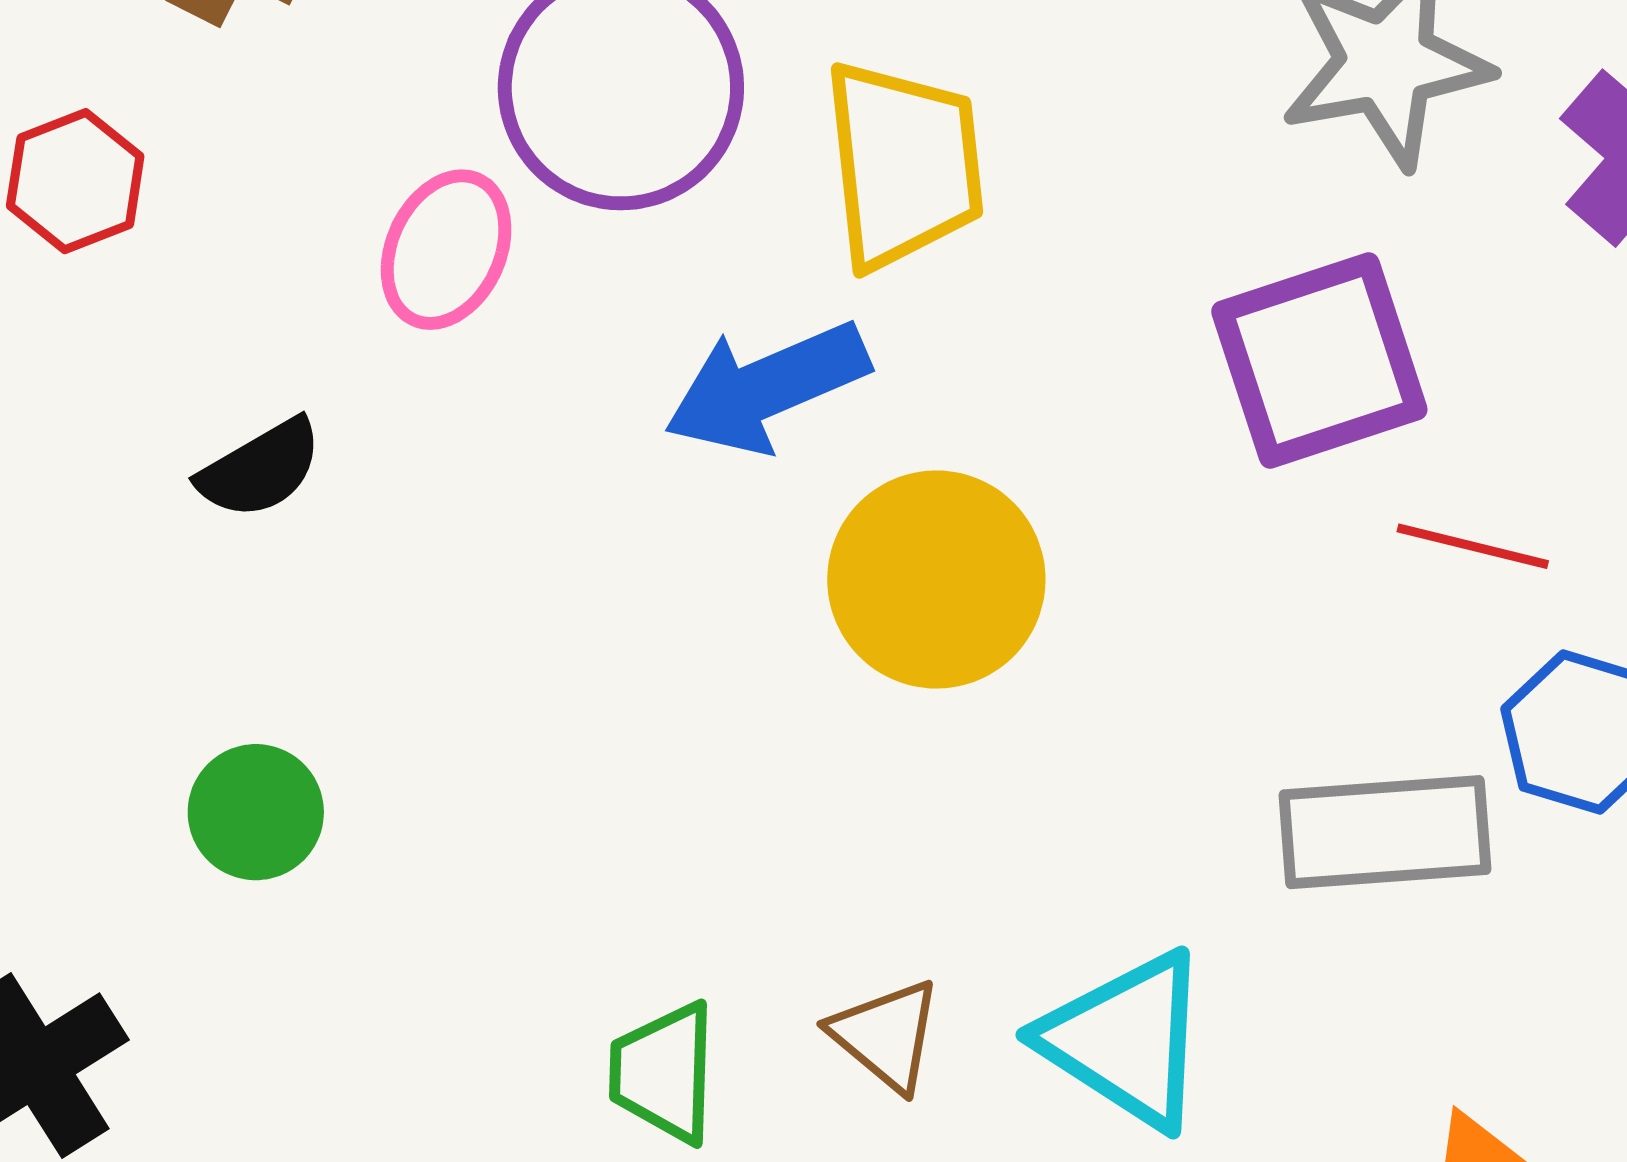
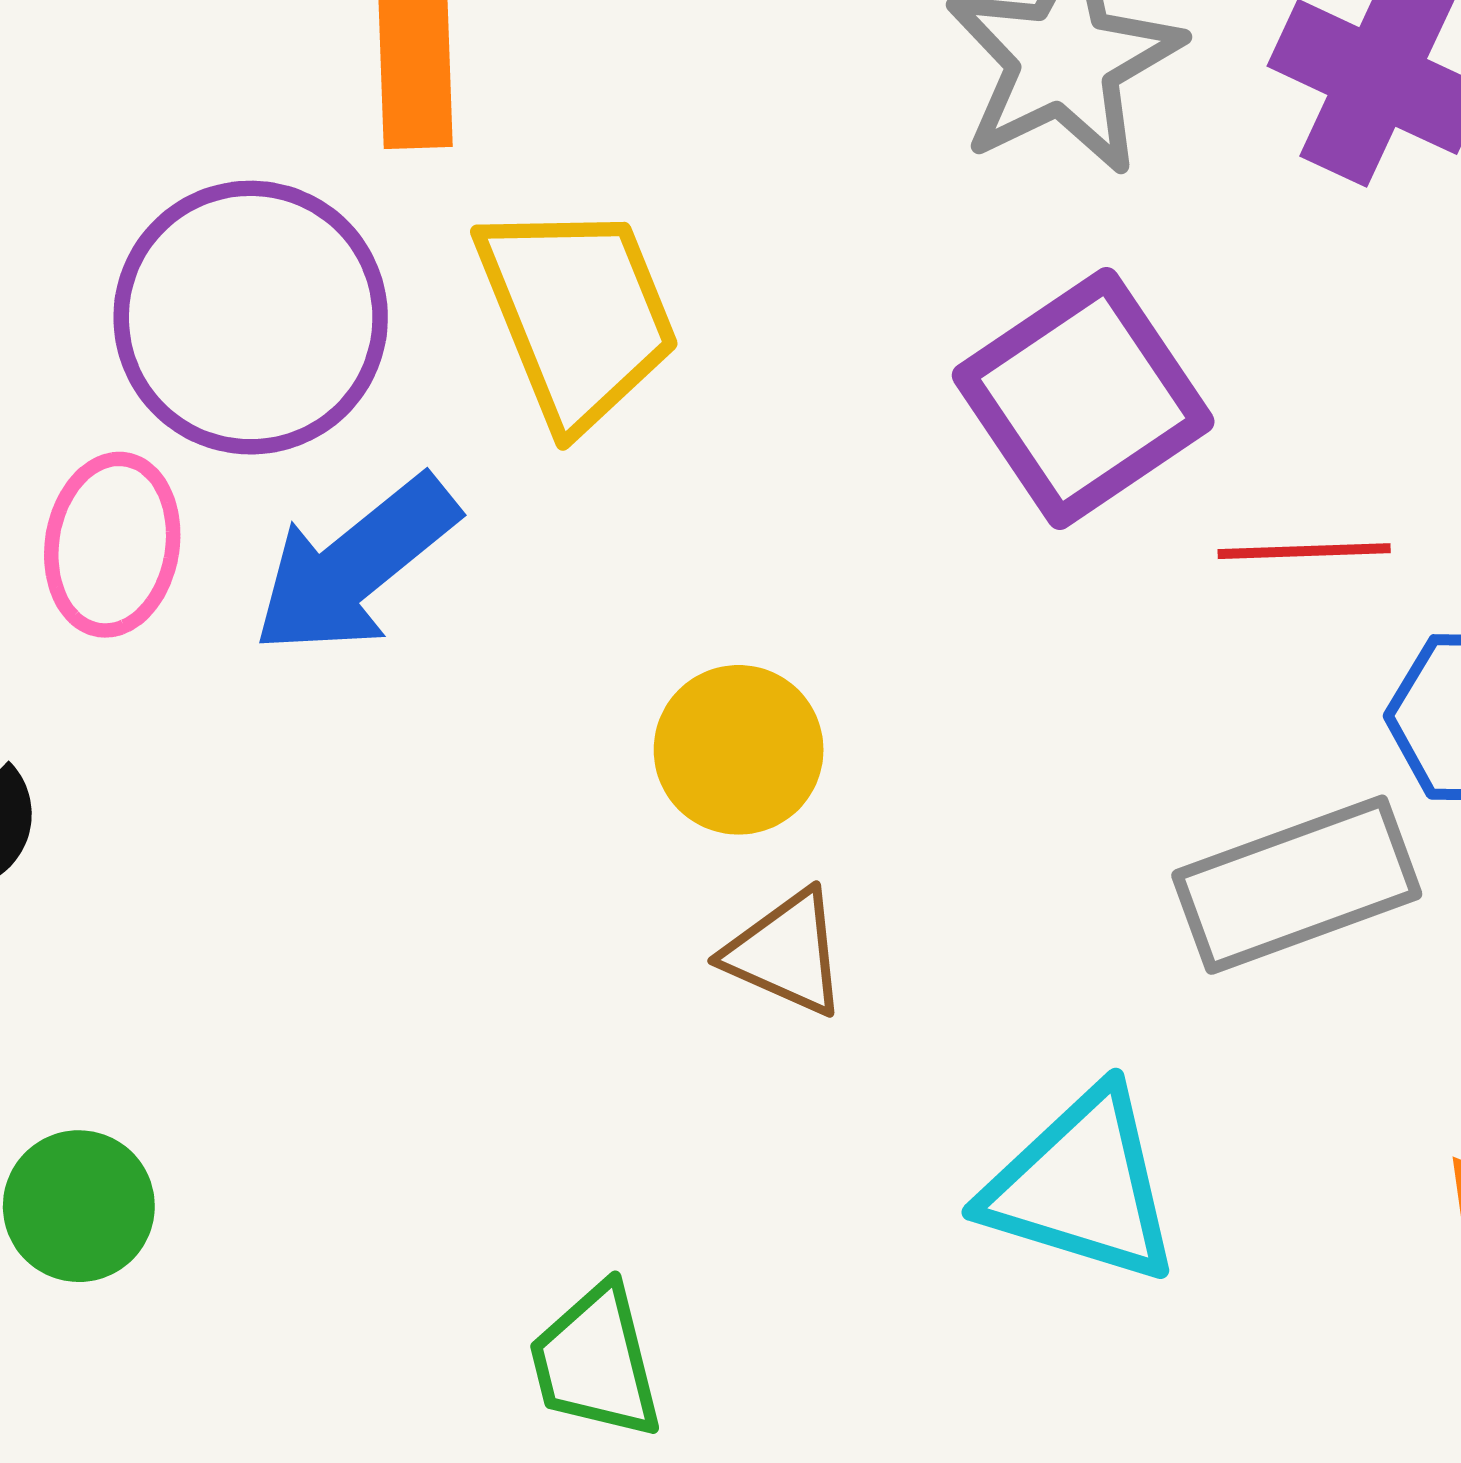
blue arrow: (767, 387) -> (355, 565), moved
yellow circle: (936, 580) -> (739, 750), size x0.7
brown triangle: (886, 1035) -> (786, 953), moved

